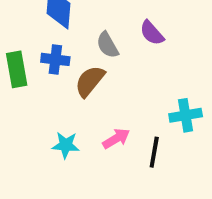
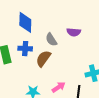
purple semicircle: (152, 33) -> (74, 32), turned -40

